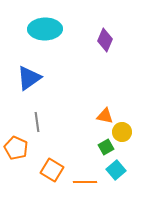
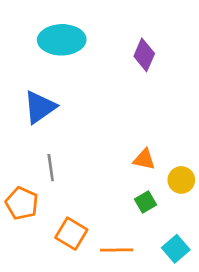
yellow circle: (122, 132) -> (181, 180), moved
cyan square: (116, 170) -> (176, 249), moved

